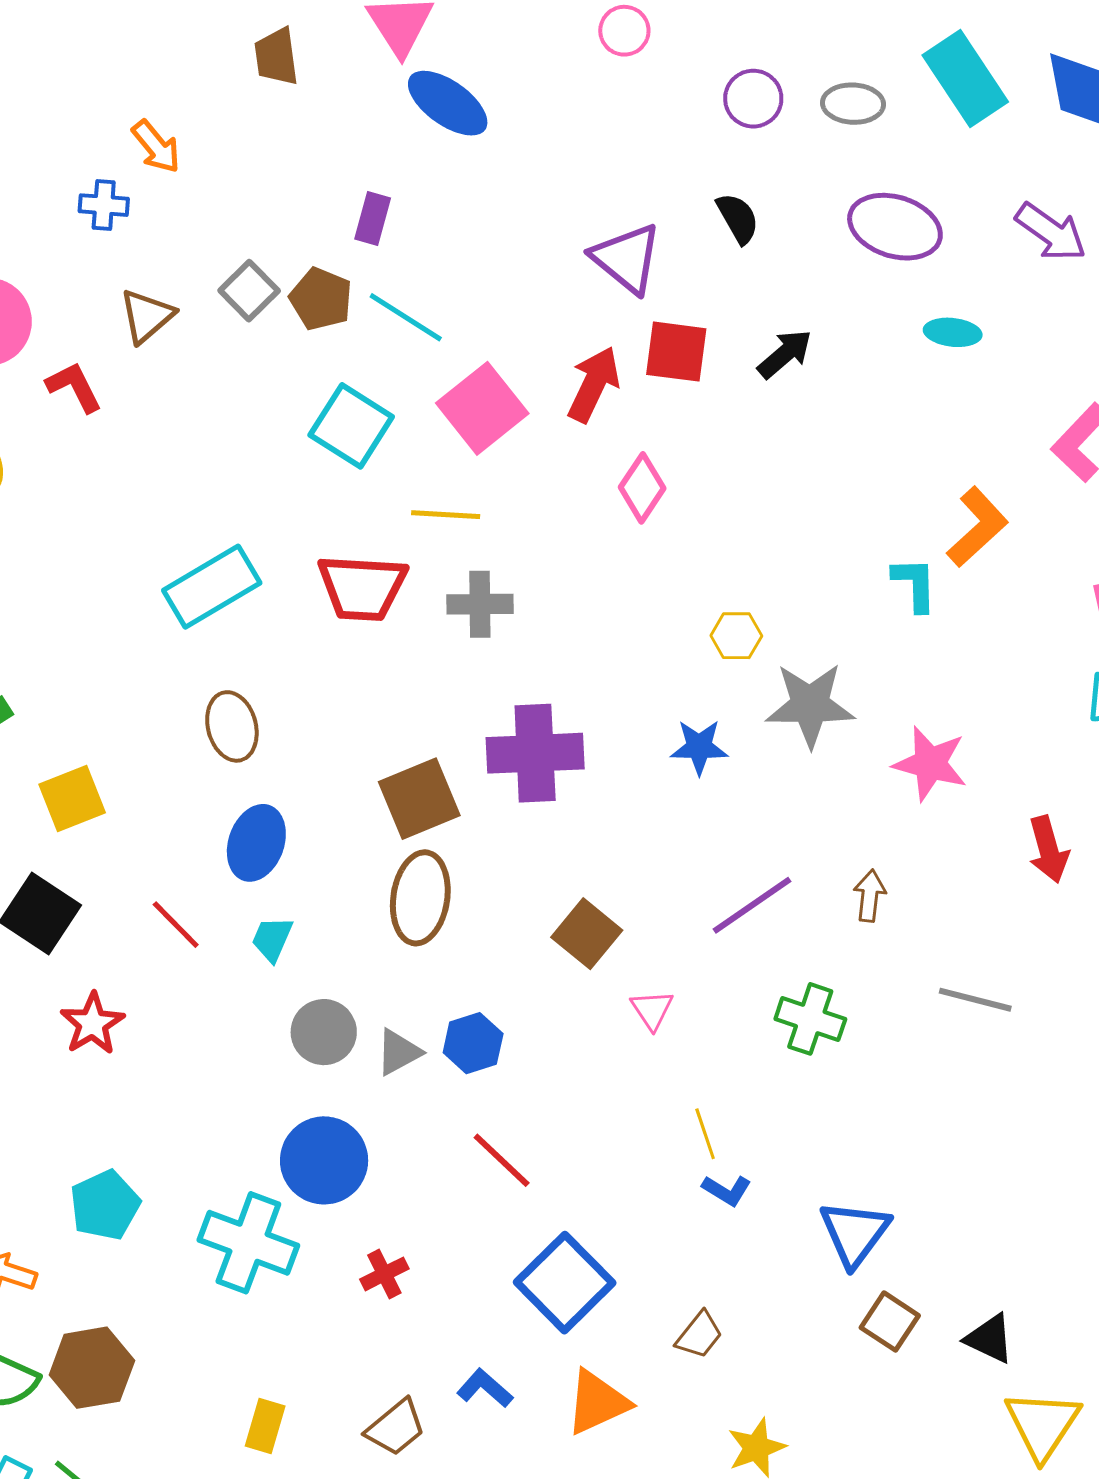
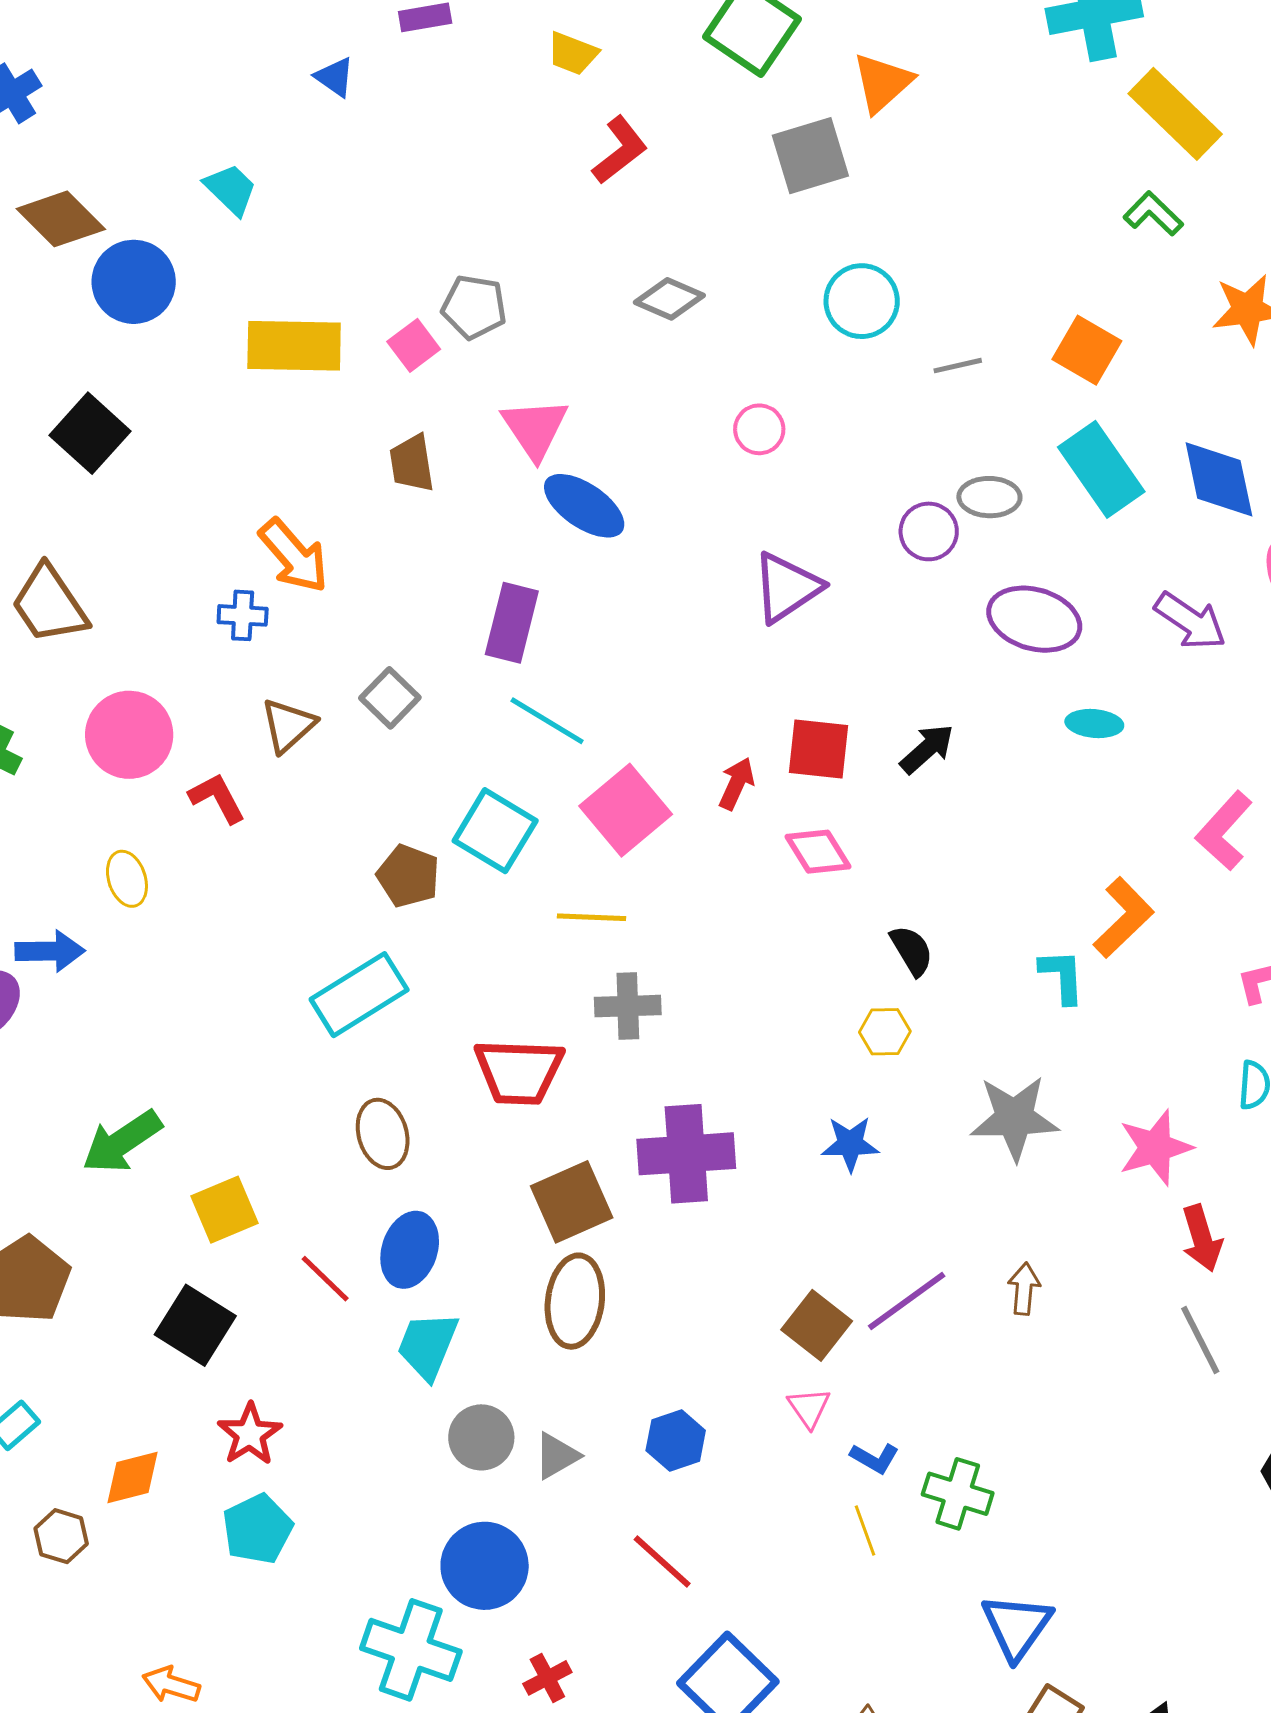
purple circle: (753, 99) -> (929, 531), moved
orange arrow: (156, 147) -> (294, 556), size x1.4
black semicircle: (738, 218) -> (912, 951), moved
purple rectangle: (373, 219) -> (512, 623), size x1.5
purple triangle: (627, 258) -> (787, 587), moved, turned 48
brown pentagon: (321, 299) -> (408, 876), moved
red arrow: (594, 384) -> (737, 784), size x0.7
pink diamond: (642, 488) -> (818, 852), moved, turned -64
red trapezoid: (362, 588) -> (519, 1072), moved
gray star: (810, 705) -> (1014, 1118), moved
pink star: (930, 764) -> (1155, 1148), moved, turned -30
red line: (176, 925) -> (325, 1279), moved
brown square: (587, 934) -> (817, 1325), moved
cyan trapezoid: (272, 939) -> (428, 1345), size x1.5
gray line: (975, 1000) -> (1200, 1340), moved, turned 50
green cross: (810, 1019) -> (958, 1494), moved
blue hexagon: (473, 1043) -> (676, 1440), moved
blue L-shape: (727, 1190) -> (875, 1458), moved
cyan pentagon: (105, 1205) -> (258, 1529), moved

